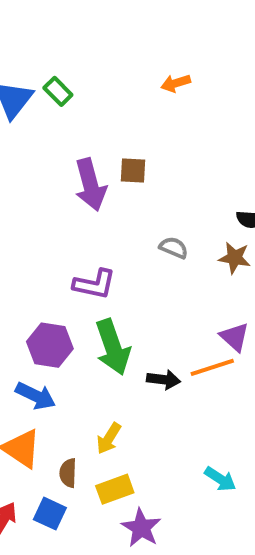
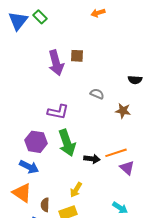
brown star: (235, 258) -> (123, 111), moved
purple triangle: (235, 337) -> (127, 168), moved
yellow arrow: (109, 438) -> (76, 190), moved

